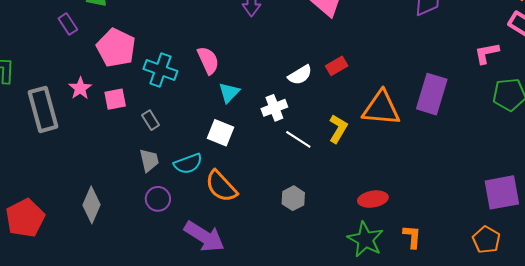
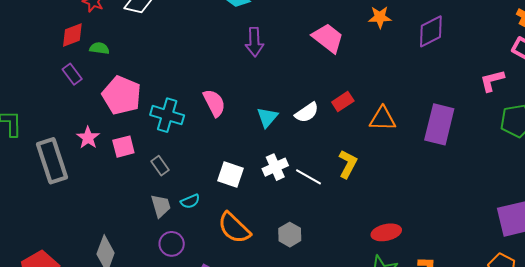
cyan triangle: (229, 93) -> (267, 117), moved
white cross: (274, 108) -> (275, 167), moved
orange triangle: (381, 108) -> (383, 119), moved, size x0.7
cyan semicircle: (188, 164) -> (190, 201), moved, size x0.7
gray hexagon: (293, 198) -> (290, 235), moved

